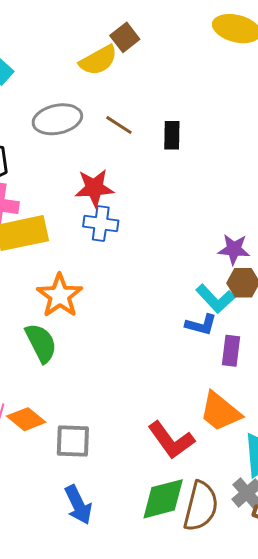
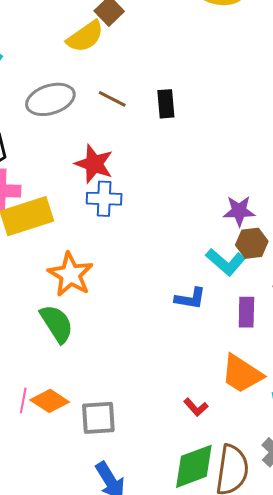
red star: (94, 188) -> (94, 164), turned 30
blue L-shape: (201, 325) -> (190, 299), moved
red L-shape: (171, 440) -> (196, 407), size x0.5

